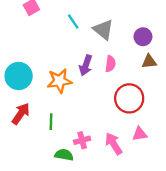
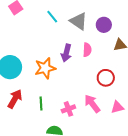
purple circle: (143, 37) -> (104, 25), moved
red circle: (129, 98) -> (106, 78), size x0.7
pink cross: (82, 140) -> (68, 109), moved
pink arrow: (114, 144) -> (92, 104), moved

